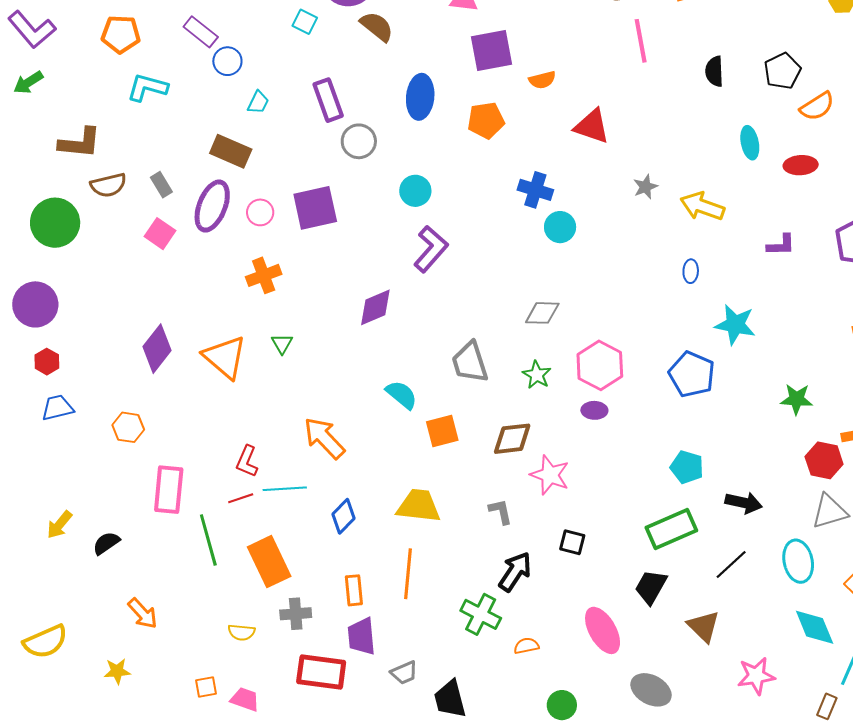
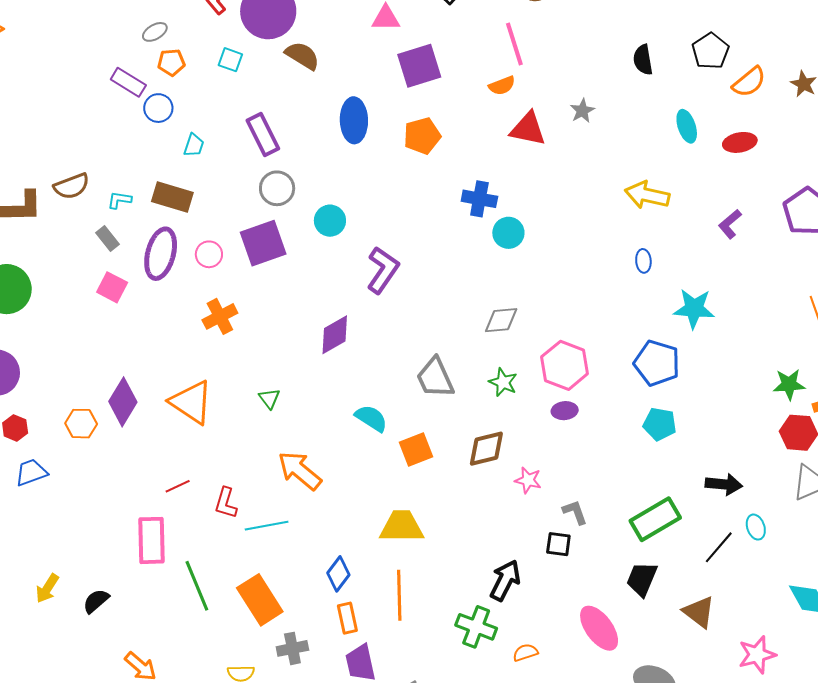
orange pentagon: (121, 34) -> (171, 62), moved, size x0.7
pink line: (641, 41) -> (514, 44), moved
orange semicircle: (542, 80) -> (502, 86), moved
cyan L-shape: (147, 87) -> (119, 200), moved, size x0.6
gray circle: (359, 141) -> (277, 188), moved
brown semicircle: (108, 185) -> (72, 186), moved
gray star: (645, 187) -> (582, 111), moved
cyan circle: (415, 191) -> (330, 221), moved
purple L-shape: (781, 245) -> (730, 224), turned 148
green triangle: (282, 344) -> (269, 398), moved
green star: (797, 399) -> (789, 384), moved
orange hexagon: (128, 427) -> (81, 424), moved
cyan pentagon: (687, 467) -> (660, 424), moved
pink star: (550, 475) -> (528, 480), size x0.7
red line: (241, 498) -> (178, 486), moved
gray L-shape: (501, 512) -> (575, 512), moved
blue diamond: (344, 516) -> (338, 574), moved
cyan ellipse: (798, 561) -> (756, 527), moved, size x0.6

